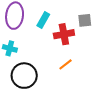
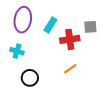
black circle: (24, 76) -> (30, 78), size x0.7

